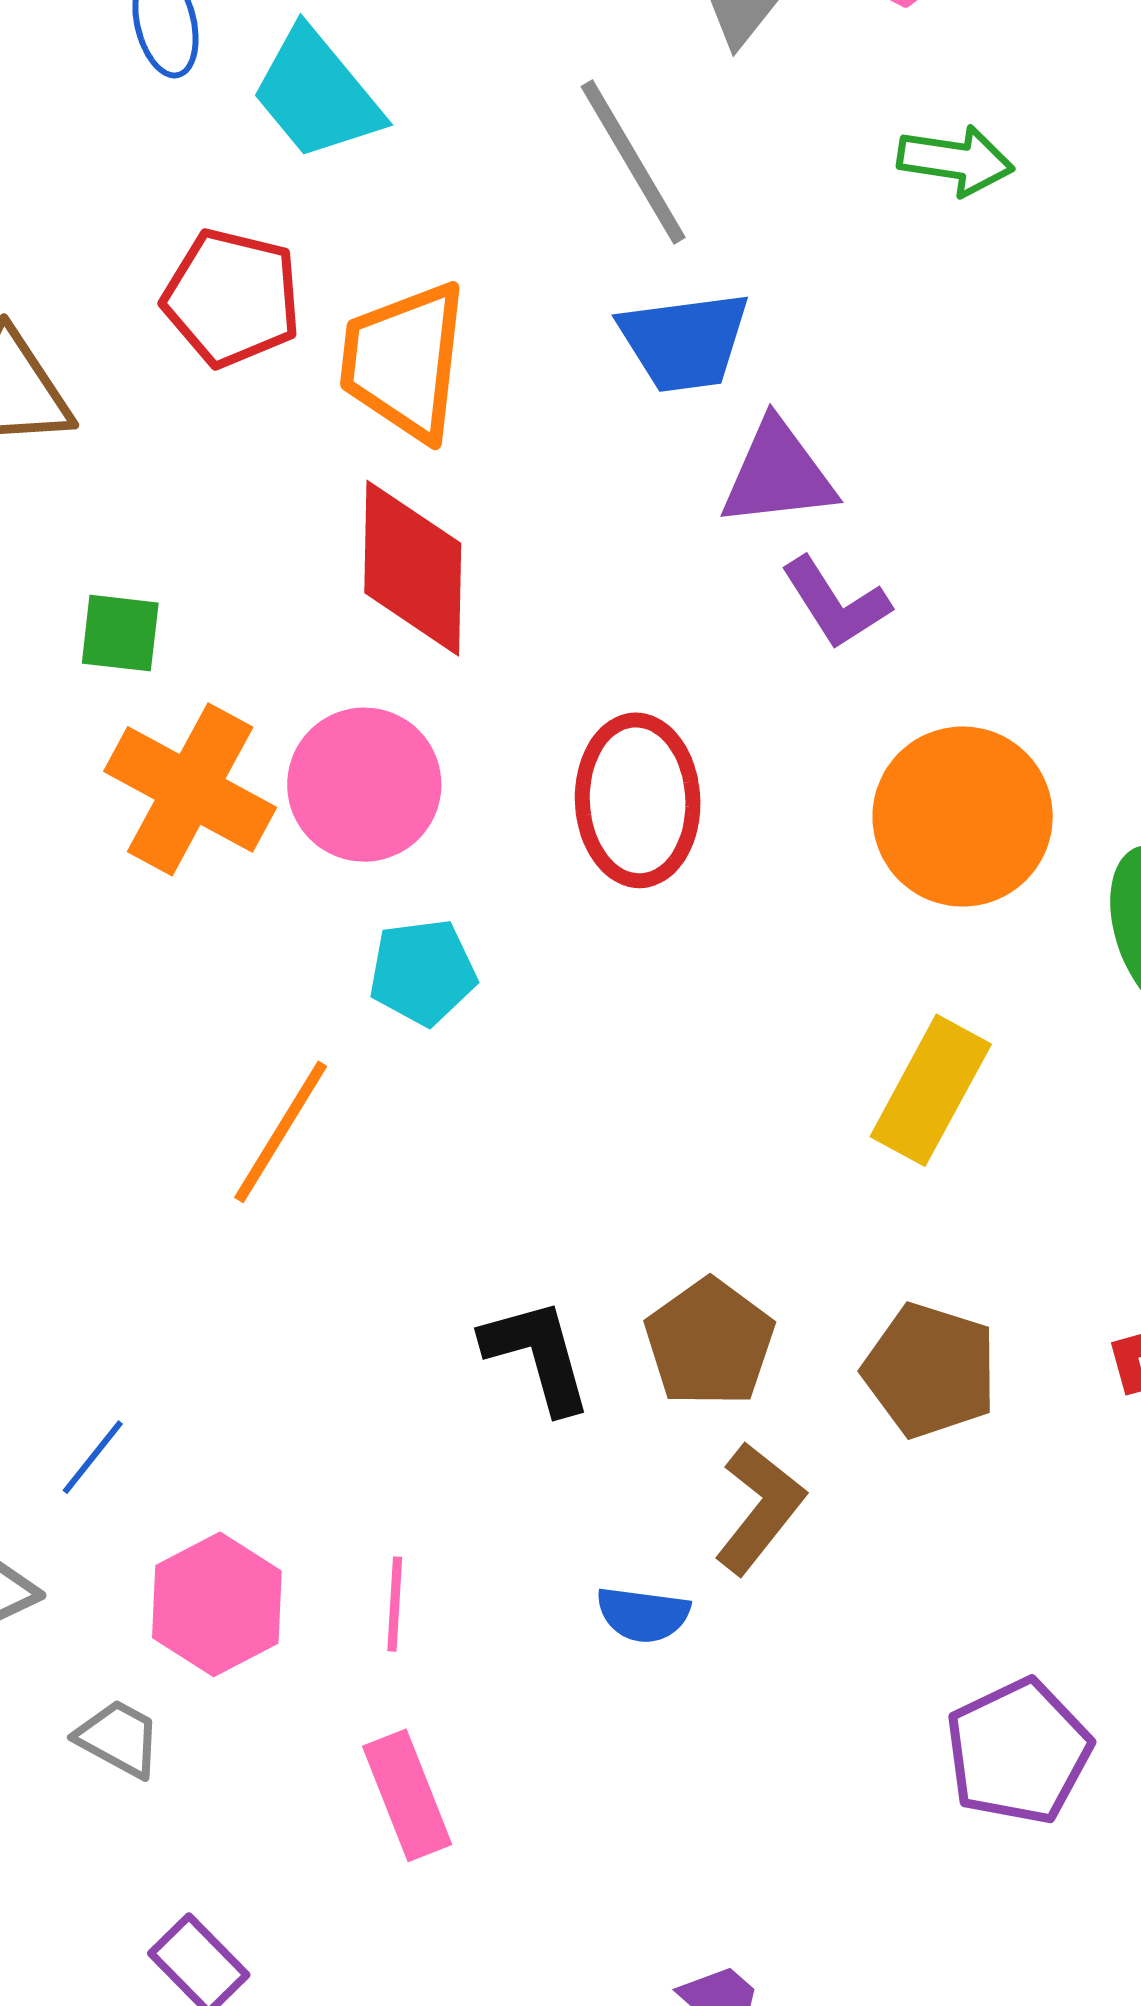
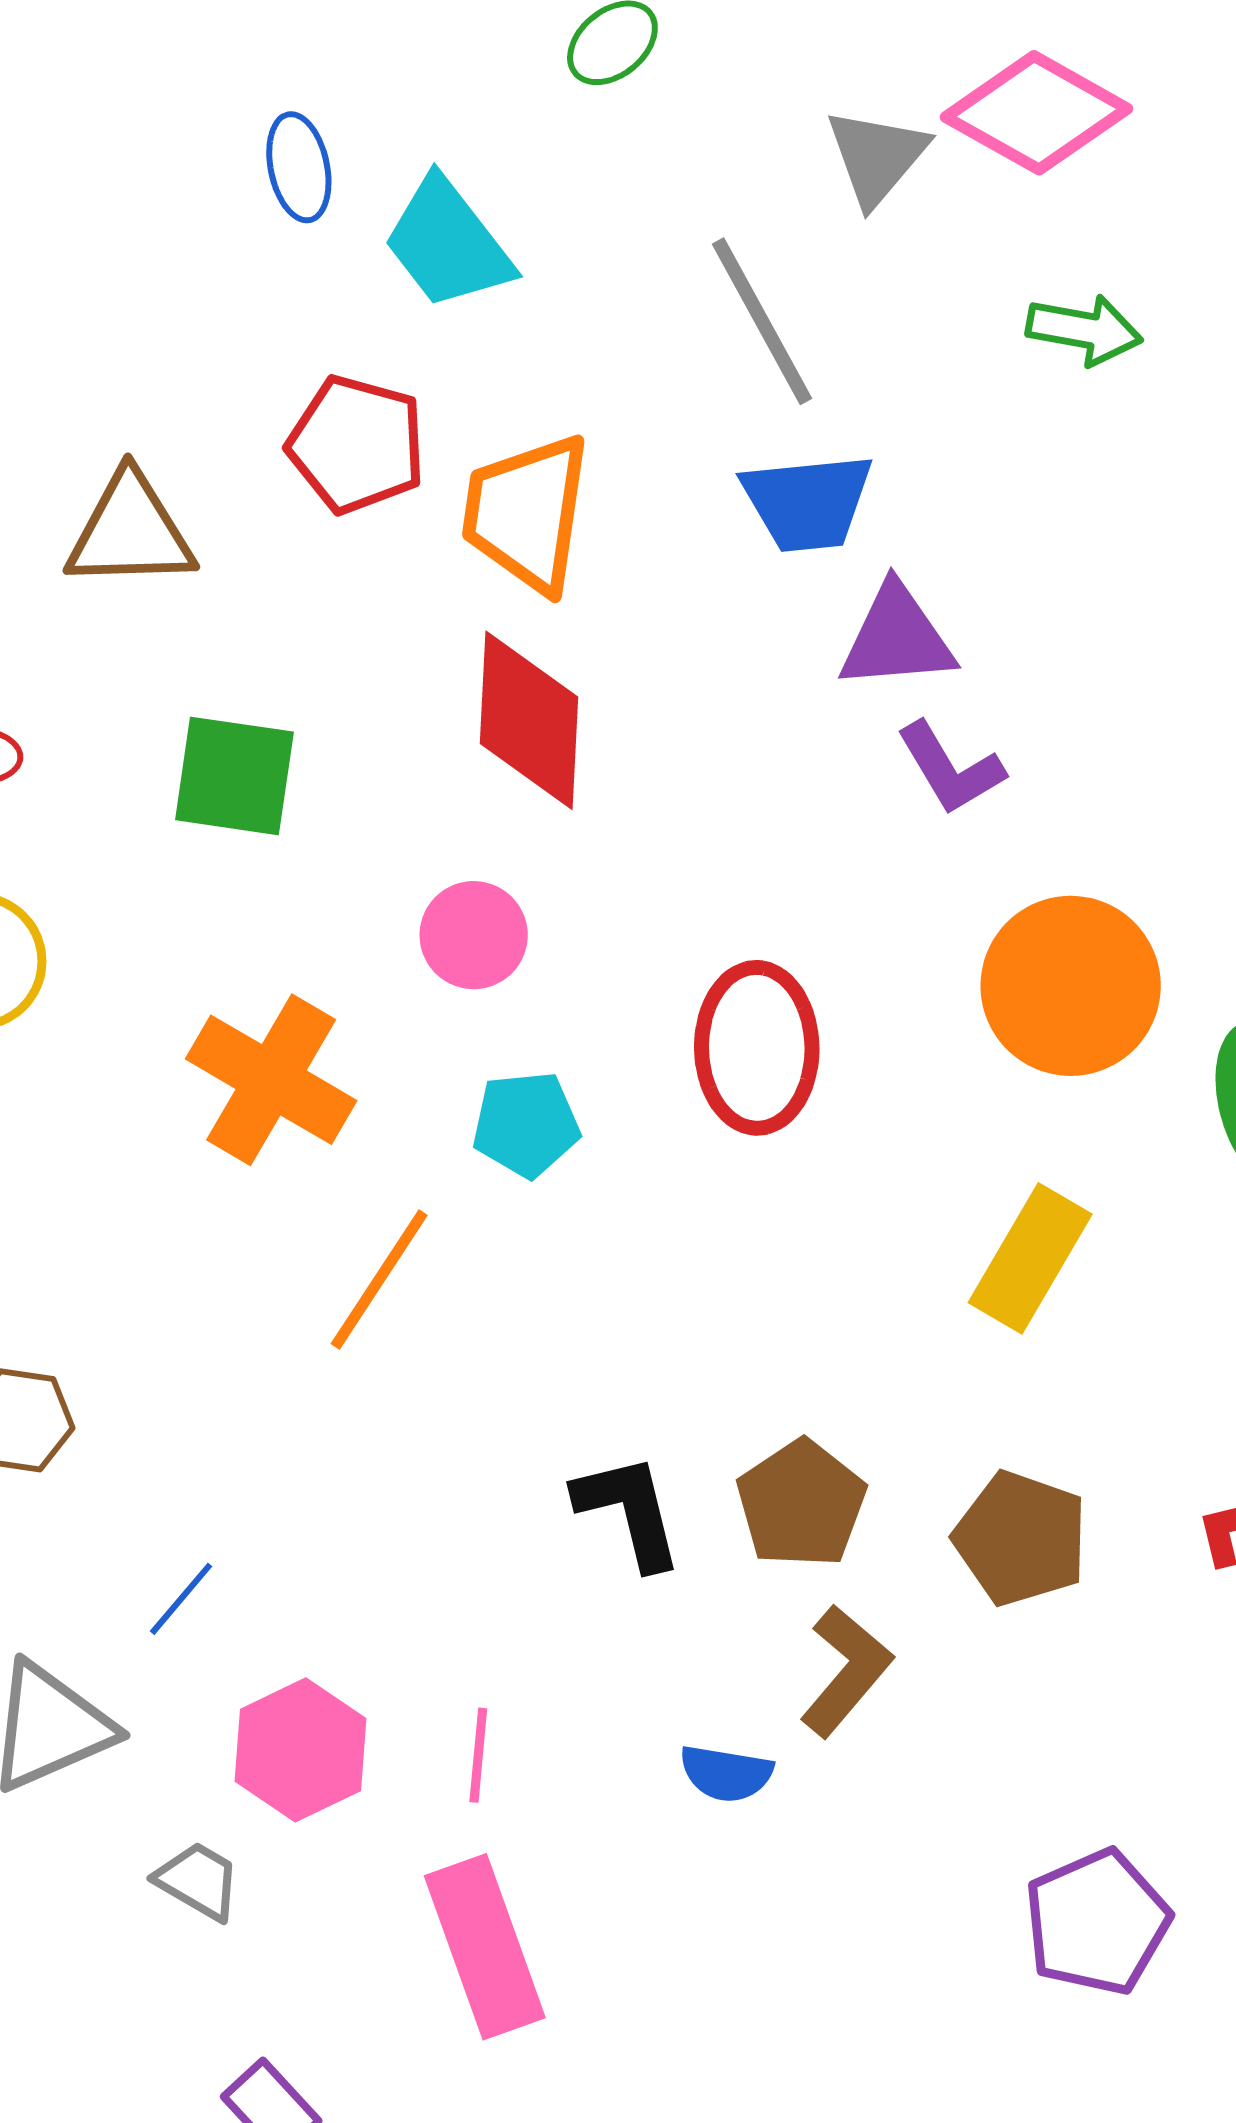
green square: (120, 633) -> (234, 776), size x1.5
pink circle: (364, 785) -> (474, 935), size x0.7
orange cross: (190, 789) -> (271, 1080), moved
red ellipse: (638, 800) -> (757, 1048), moved
pink rectangle: (407, 1795) -> (485, 1947), size x1.4

